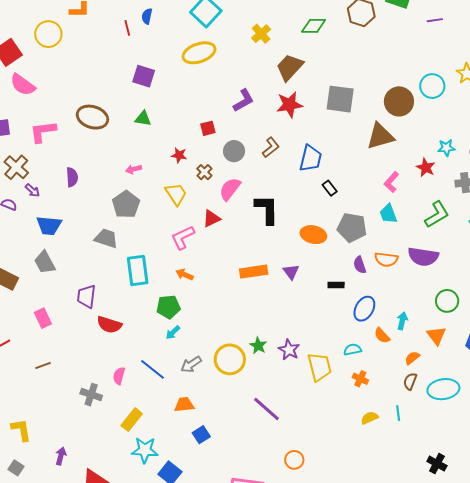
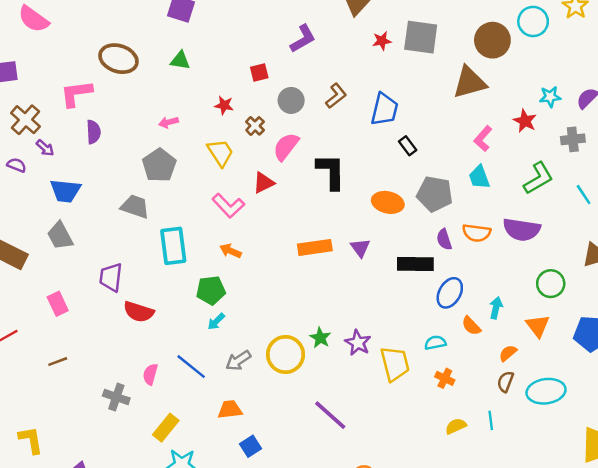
red star: (289, 105) -> (382, 41), moved, size x0.6
pink L-shape: (43, 132) -> (76, 94), moved
pink L-shape: (183, 237) -> (228, 206), turned -108
black rectangle: (336, 285) -> (415, 264), size x1.8

